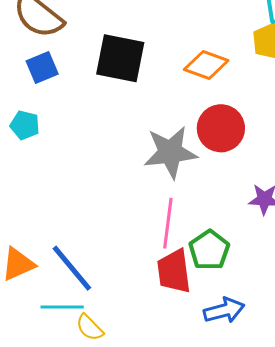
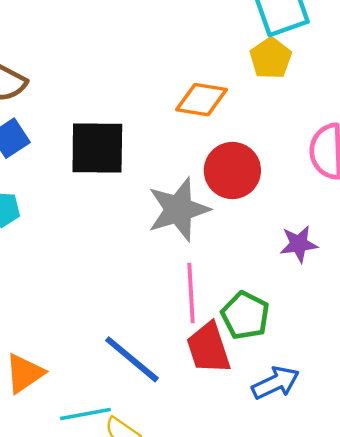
black square: (120, 58) -> (97, 148), moved
blue line: (72, 268) -> (132, 359), moved

